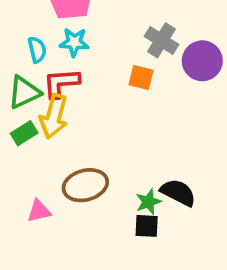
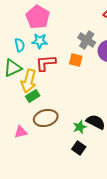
red L-shape: (61, 83) -> (46, 63), moved
green rectangle: (24, 133) -> (33, 96), moved
black square: (147, 226) -> (79, 148), moved, turned 32

